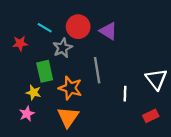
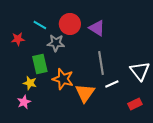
gray star: (63, 48) -> (56, 43), turned 30
gray line: (97, 70) -> (101, 63), moved
white line: (125, 94) -> (112, 84), turned 64
orange triangle: (68, 117) -> (85, 93), moved

